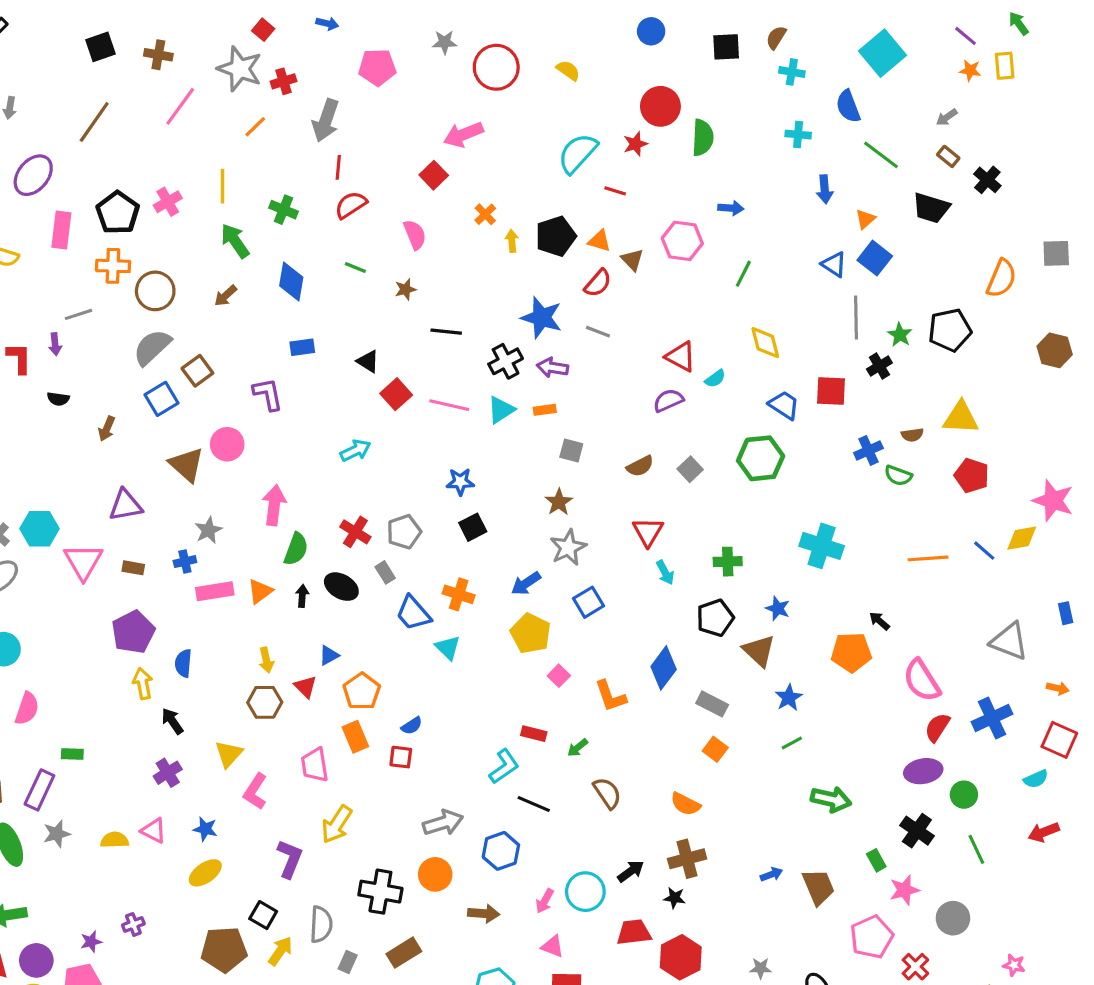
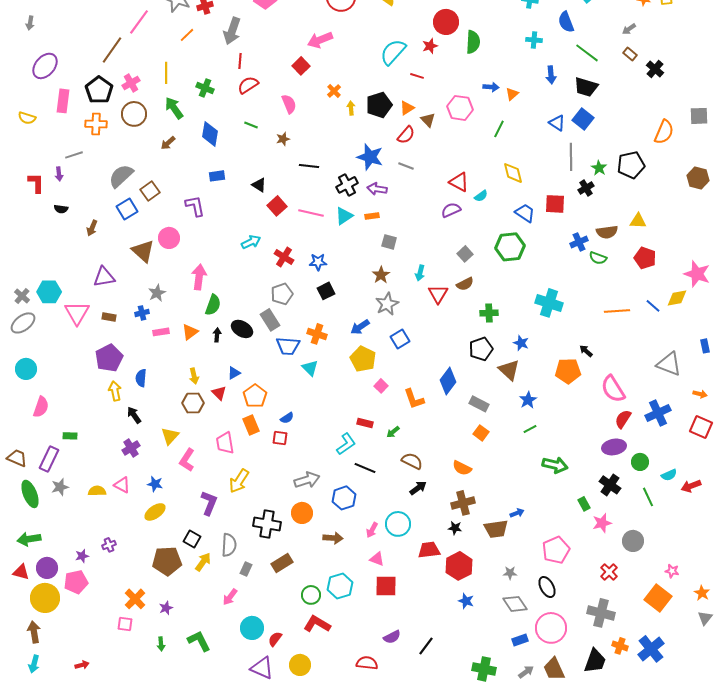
brown line: (94, 122) -> (112, 50), moved
black trapezoid: (931, 208) -> (586, 87), moved
orange triangle: (865, 219) -> (512, 94), moved
orange triangle: (599, 241) -> (407, 108), turned -49
brown circle: (155, 291) -> (134, 114), moved
yellow triangle: (961, 418) -> (638, 221), size x0.7
brown semicircle: (912, 435) -> (607, 232), size x1.5
brown semicircle: (640, 466) -> (465, 284), moved
red cross: (355, 532) -> (284, 257), moved
gray rectangle: (385, 572) -> (270, 320), size x1.5
cyan arrow: (665, 572) -> (420, 273), moved, turned 42
pink rectangle: (215, 591) -> (161, 332), size x0.7
blue trapezoid: (413, 613) -> (288, 346), turned -45
cyan semicircle: (1036, 779) -> (669, 475), moved
brown semicircle: (607, 793) -> (412, 461), turned -30
black arrow: (631, 871) -> (418, 488), moved
brown trapezoid: (818, 887) -> (496, 529), moved, turned 105
pink pentagon: (872, 937) -> (556, 550), moved

